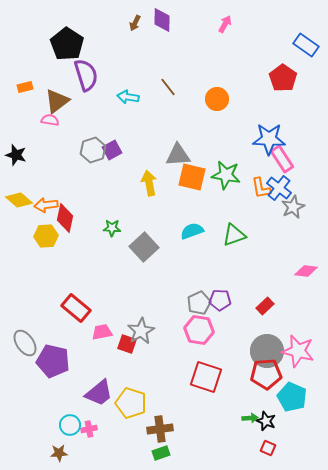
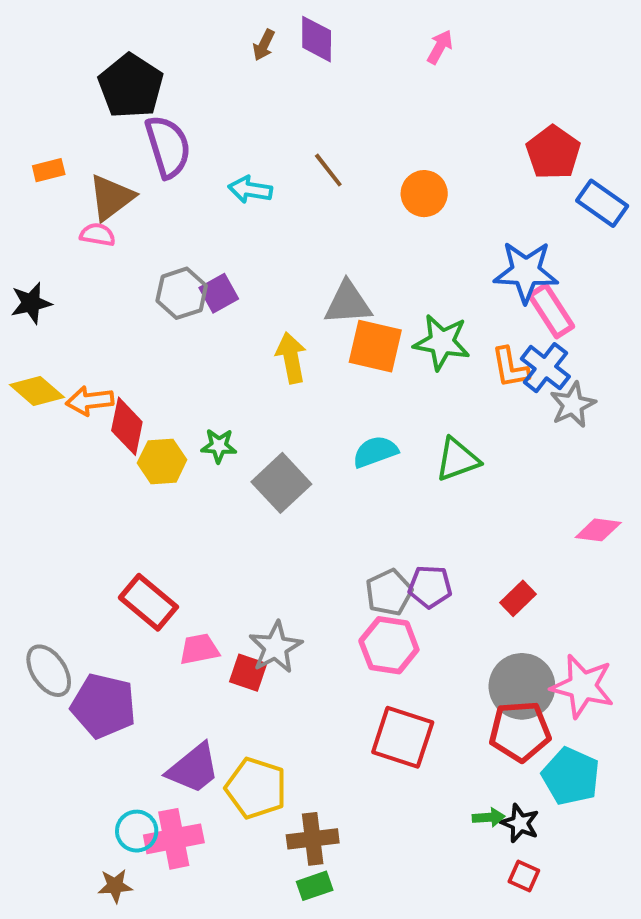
blue rectangle: (306, 45) -> (602, 203), moved
black star: (16, 155) -> (31, 303), turned -30
yellow hexagon: (46, 236) -> (162, 461), moved
pink cross: (89, 429) -> (174, 839), size x1.8

